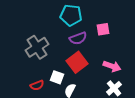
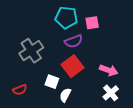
pink square: (103, 29) -> (92, 23), moved
red semicircle: (37, 85) -> (20, 90), moved

